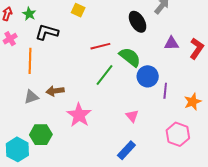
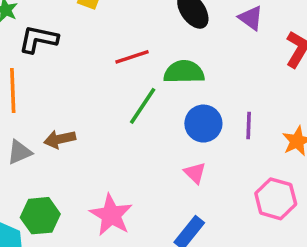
purple triangle: (171, 43) -> (251, 18), moved, turned 42
green semicircle: (130, 57) -> (184, 72), turned -35
blue circle: (148, 76) -> (203, 124), moved
pink star: (79, 115) -> (111, 215), moved

